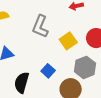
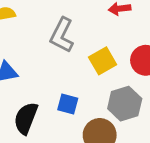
blue square: (48, 71) -> (68, 104), turned -32

